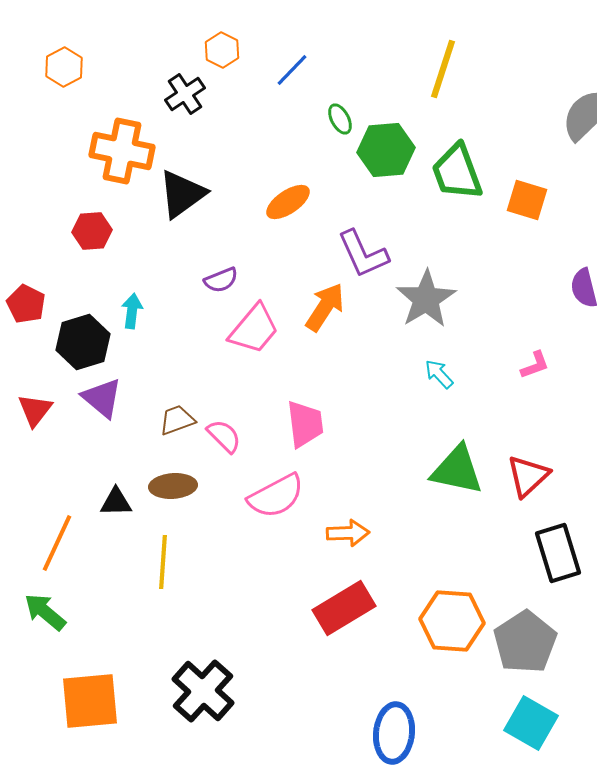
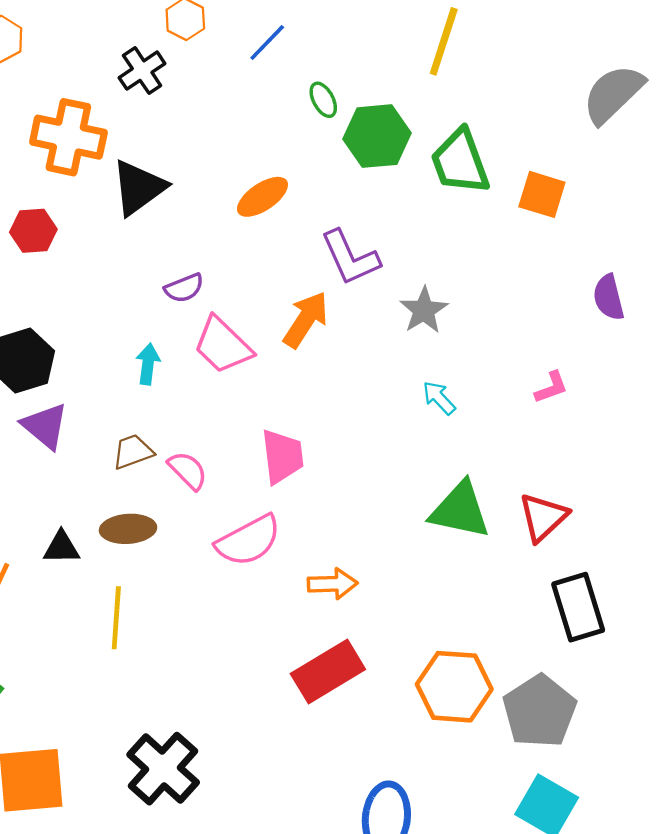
gray star: (426, 299) -> (424, 310), size x0.7
cyan arrow: (132, 311) -> (148, 364), moved
pink trapezoid: (254, 329) -> (223, 345), turned 94

